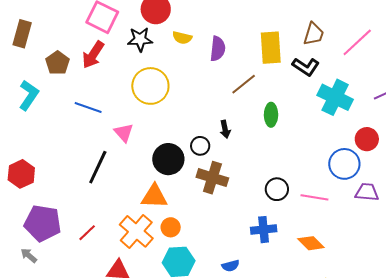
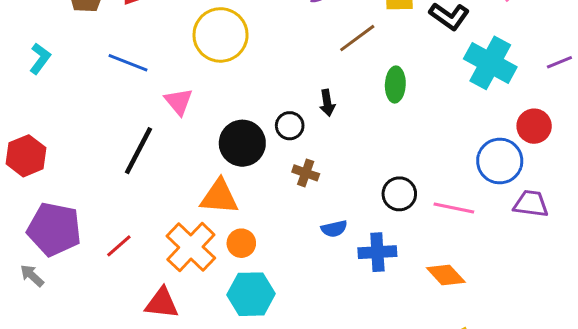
cyan L-shape: (29, 95) -> (40, 59), moved, size x0.7
brown cross: (212, 178) -> (306, 173), size x0.6
blue semicircle: (231, 266) -> (334, 229), moved

